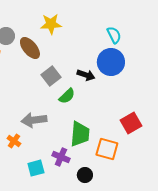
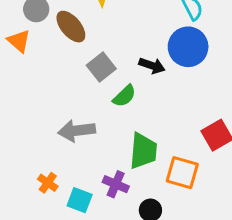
orange cross: (14, 141) -> (48, 183), moved
cyan square: (36, 168) -> (80, 200), turned 36

